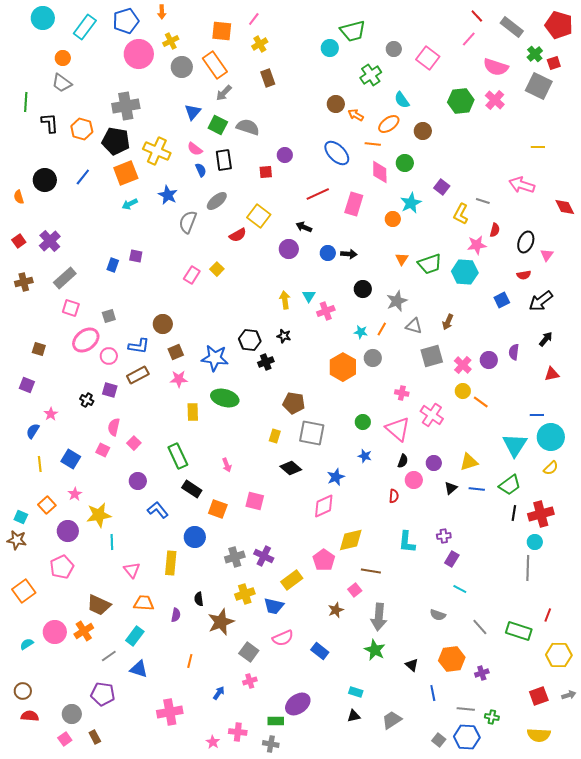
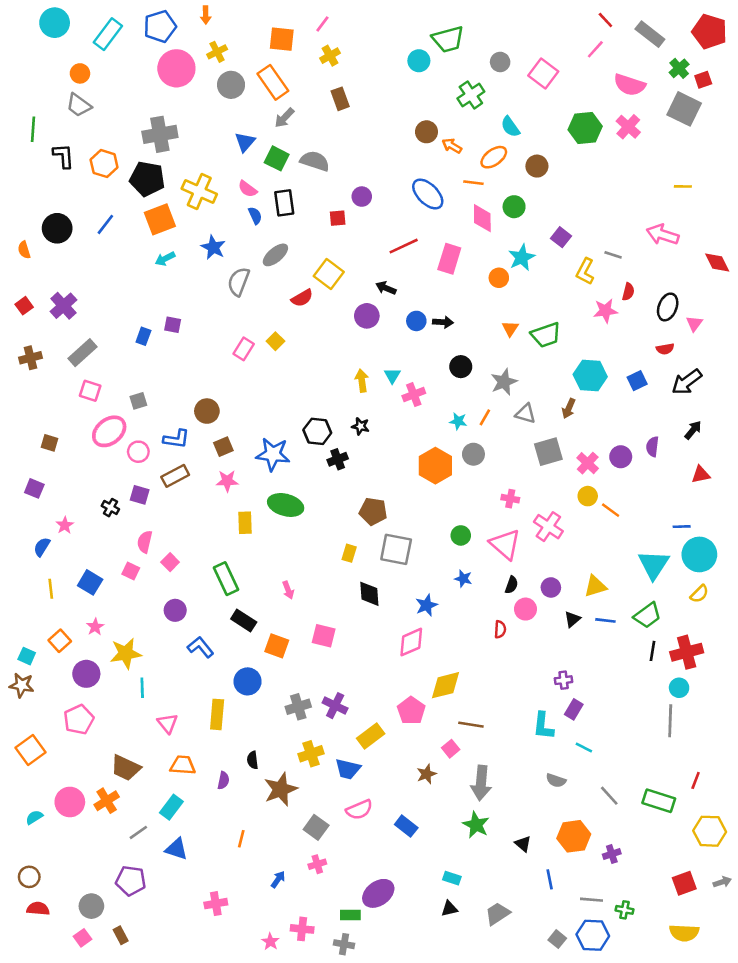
cyan hexagon: (465, 272) -> (590, 376), moved
black diamond: (291, 468) -> (369, 594), turned 45
cyan L-shape: (407, 542) -> (543, 726), moved
pink cross: (170, 712) -> (216, 904), size x0.7

